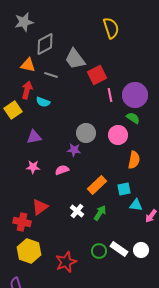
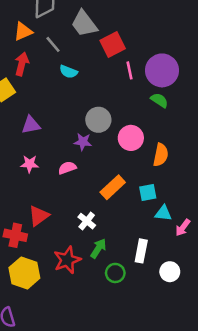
orange triangle: (28, 65) -> (23, 31), turned -35
gray line: (51, 75) -> (53, 44), turned 32
cyan semicircle: (43, 102) -> (69, 72), moved
pink circle: (118, 135) -> (131, 138), moved
green arrow: (100, 213) -> (98, 248), moved
white rectangle: (119, 249) -> (141, 251), moved, turned 66
red star: (66, 262) -> (67, 260), moved

